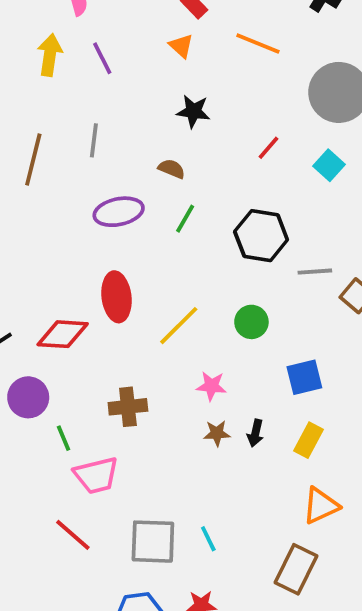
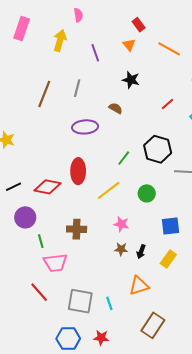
purple line: (102, 58) -> (95, 53), moved
green line: (185, 219) -> (124, 158), moved
orange triangle: (321, 506) -> (139, 286), moved

